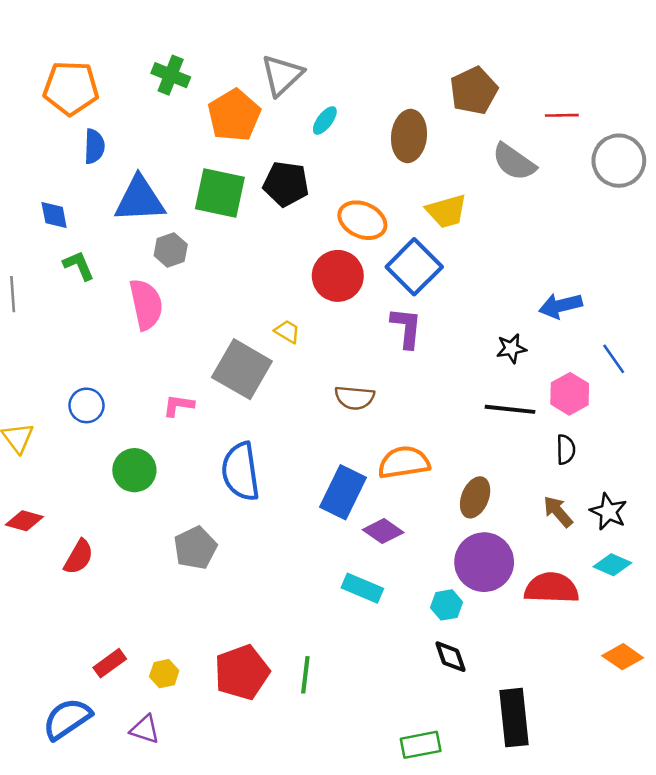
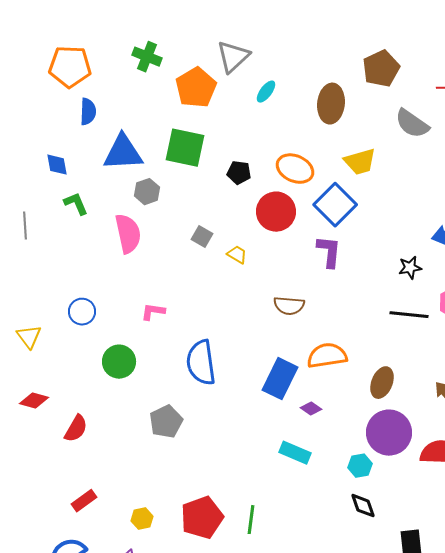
black pentagon: (286, 184) -> (239, 173), moved, size x0.7
gray square: (242, 369) -> (202, 237), moved, size x0.5
purple diamond: (383, 531) -> (311, 409), size x0.7
red rectangle: (110, 663) -> (84, 501), moved

